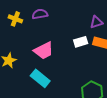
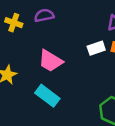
pink trapezoid: (44, 51) -> (51, 61), turned 60

